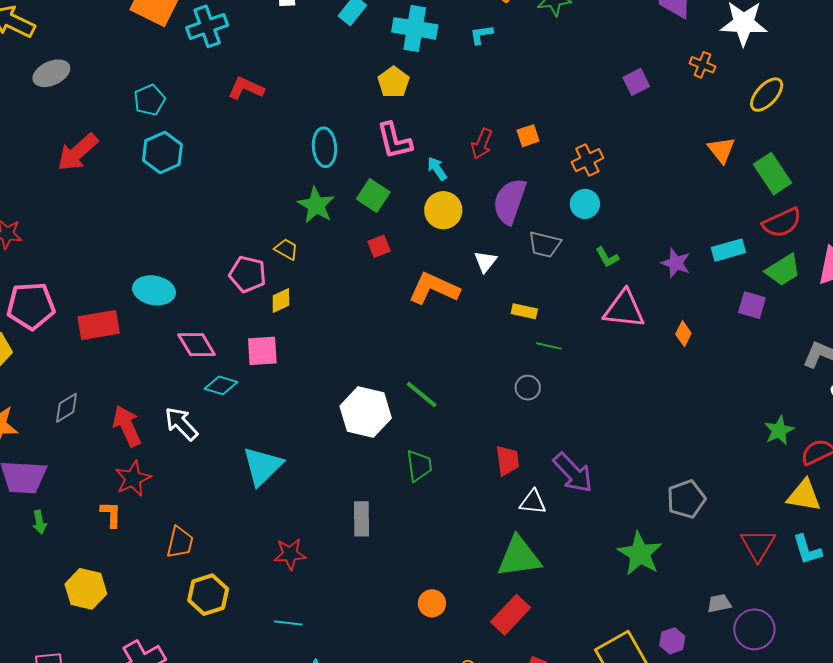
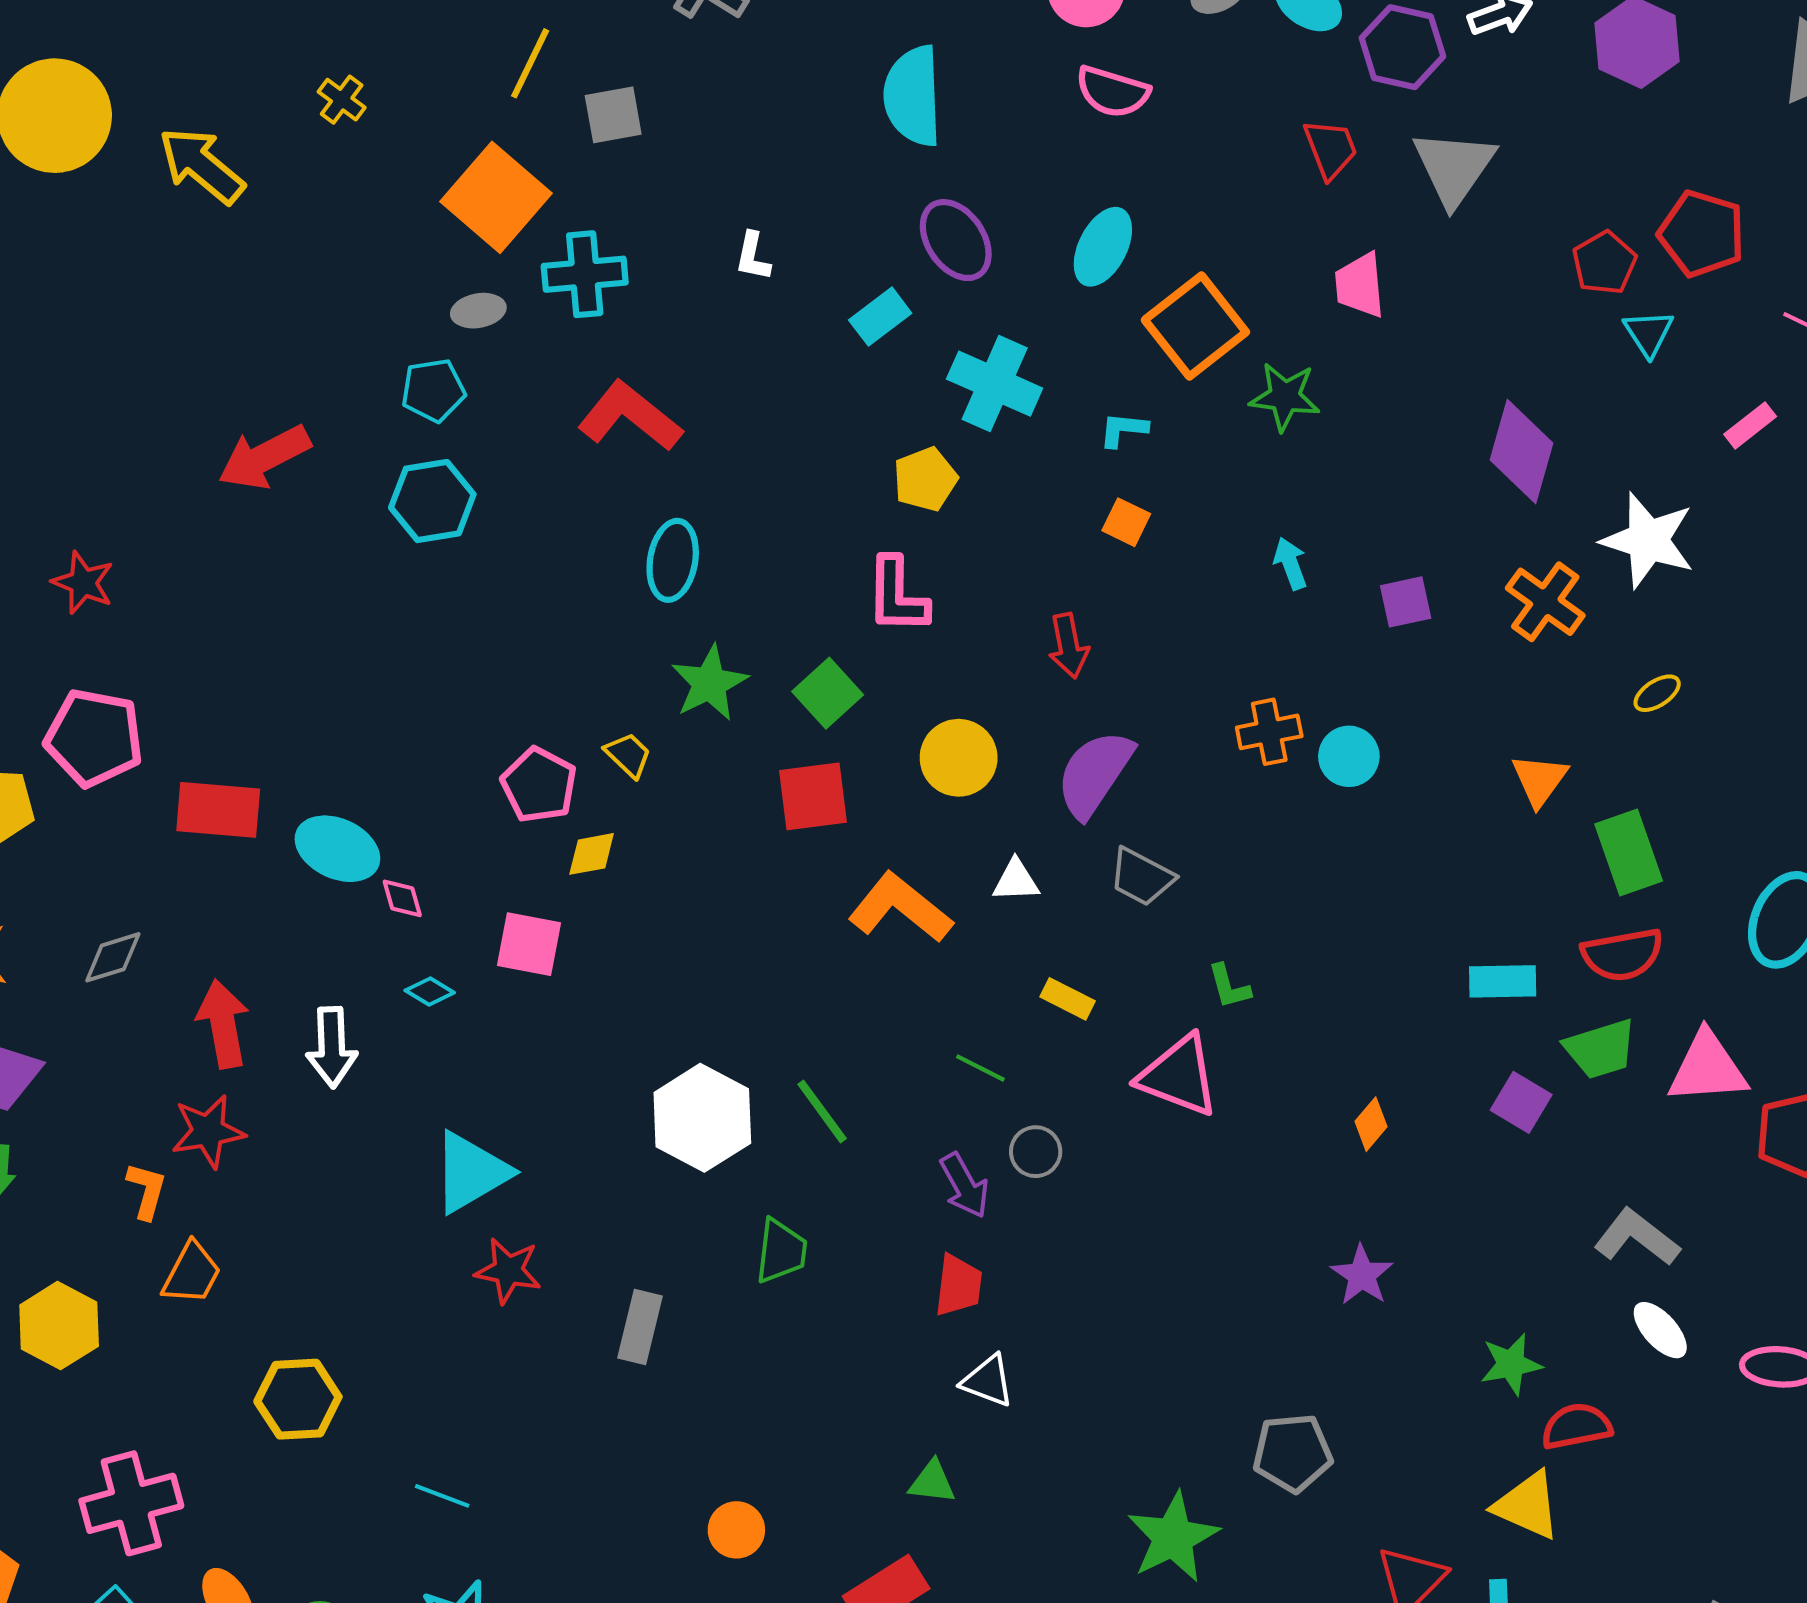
orange cross: (702, 65) -> (1545, 602), size x1.5
gray ellipse: (51, 73) -> (478, 311), moved, size x0.7
red L-shape: (246, 88) -> (630, 416), size x1.4
yellow ellipse: (767, 95) -> (1657, 693), size x0.6
orange square: (528, 136) -> (1126, 522), moved, turned 30
red arrow: (482, 144) -> (1069, 646), turned -48
cyan ellipse: (325, 147) -> (673, 560), moved
cyan arrow: (437, 169) -> (1290, 564), moved
cyan circle: (585, 204) -> (1349, 756), moved
red square: (379, 246) -> (813, 796), size x1.6
green L-shape: (607, 257) -> (1229, 986), moved
white triangle: (485, 261) -> (1016, 881), turned 35
purple star: (676, 263) -> (1362, 1275), moved
cyan ellipse: (154, 290) -> (337, 849), moved
pink triangle: (624, 309) -> (1179, 1076), moved
pink diamond: (197, 345) -> (402, 898), size x0.6
green line: (549, 346) -> (980, 1068), moved
cyan diamond: (221, 385) -> (430, 992), size x0.7
white arrow: (181, 424) -> (332, 1047), turned -153
purple arrow: (573, 473) -> (964, 1185), moved, size x0.7
orange trapezoid: (180, 542) -> (192, 1273), moved
red star: (290, 554) -> (508, 1271), moved
green triangle: (519, 557) -> (932, 1482), size x0.5

